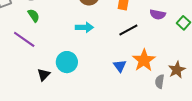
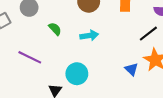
green semicircle: (34, 16) -> (55, 29), moved
black line: (128, 30) -> (148, 34), moved

